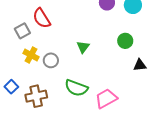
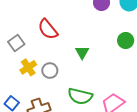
red semicircle: (42, 18) -> (48, 29), moved
yellow cross: (31, 55) -> (28, 67), turned 35

